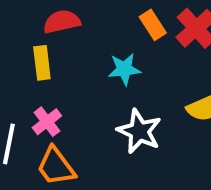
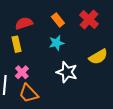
orange rectangle: (153, 25) -> (58, 20), moved

